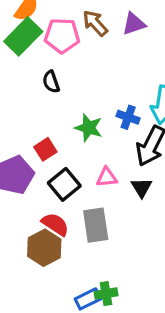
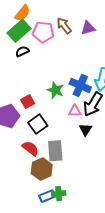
black semicircle: (51, 82) -> (22, 51), moved, turned 80
blue cross: (128, 117) -> (80, 85), size x1.5
pink triangle: (107, 177) -> (75, 111), moved
brown hexagon: (44, 248) -> (42, 169), moved

